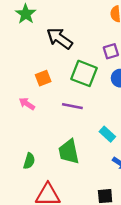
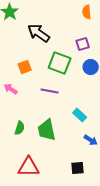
green semicircle: (29, 161) -> (20, 128), moved

